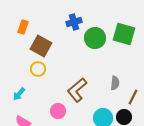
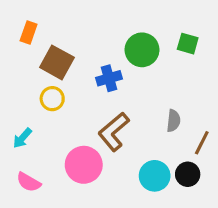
blue cross: (74, 22) -> (109, 78), moved
green square: (124, 34) -> (188, 44), size x0.6
pink circle: (58, 111) -> (84, 165), size x1.5

